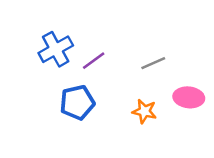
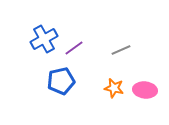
pink ellipse: (189, 97) -> (145, 90), moved

